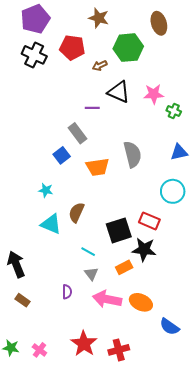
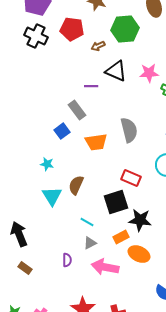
red rectangle: (149, 221) -> (131, 178), moved
cyan triangle: (51, 224) -> (52, 196), turned 35
gray triangle: (91, 274) -> (90, 243), turned 40
orange ellipse: (141, 302) -> (139, 254), moved

